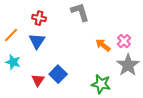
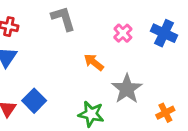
pink cross: (124, 41) -> (123, 33), moved

